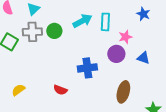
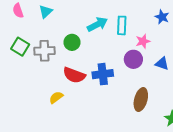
green circle: (54, 31) -> (72, 42), moved
gray cross: (32, 32) -> (44, 51), moved
yellow semicircle: (18, 90) -> (56, 97), moved
red semicircle: (60, 90) -> (74, 75), moved, size x1.5

